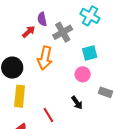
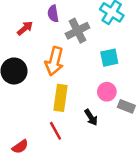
red arrow: (29, 32) -> (25, 28), moved
pink circle: (83, 74) -> (107, 92), moved
yellow rectangle: (20, 96) -> (60, 98), moved

